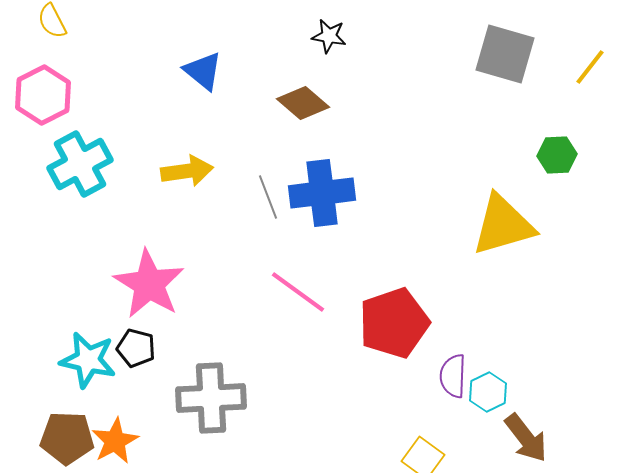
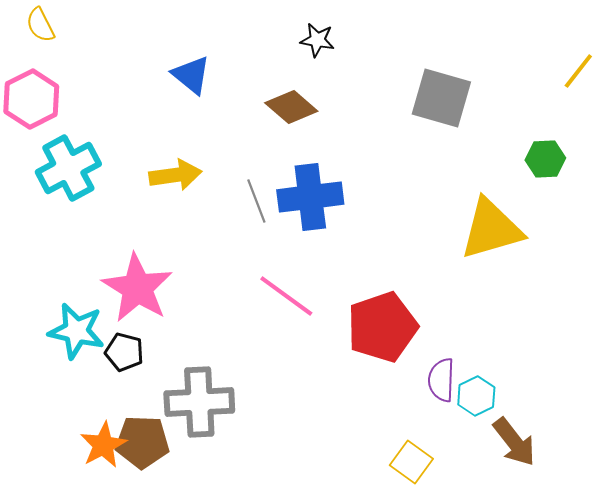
gray square: (505, 54) -> (441, 98), moved
cyan star: (88, 360) -> (76, 331), moved
brown pentagon: (67, 438) -> (142, 442), moved

